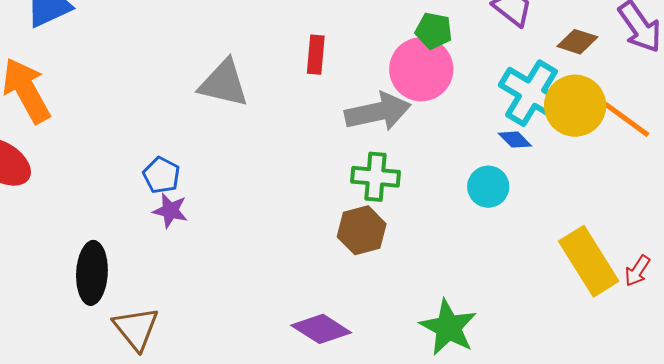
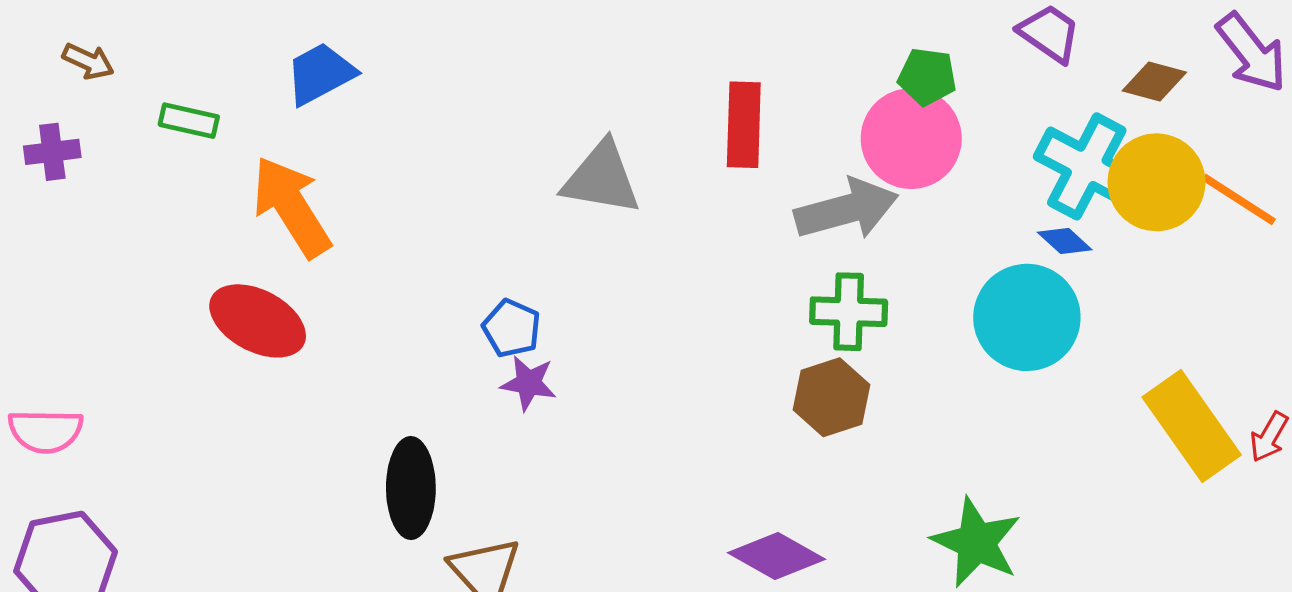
red rectangle: (316, 55) -> (744, 125), size x1.4
cyan circle: (488, 187) -> (1027, 317), size x1.6

